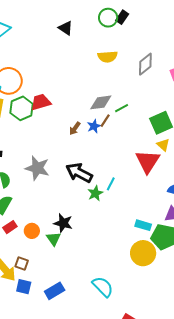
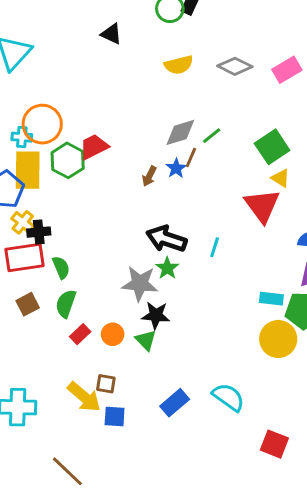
gray diamond: (145, 64) -> (235, 66), turned 75
gray star: (37, 168) -> (140, 284), moved
green star: (95, 193) -> (167, 268), moved
blue rectangle: (55, 291) -> (175, 403), moved

